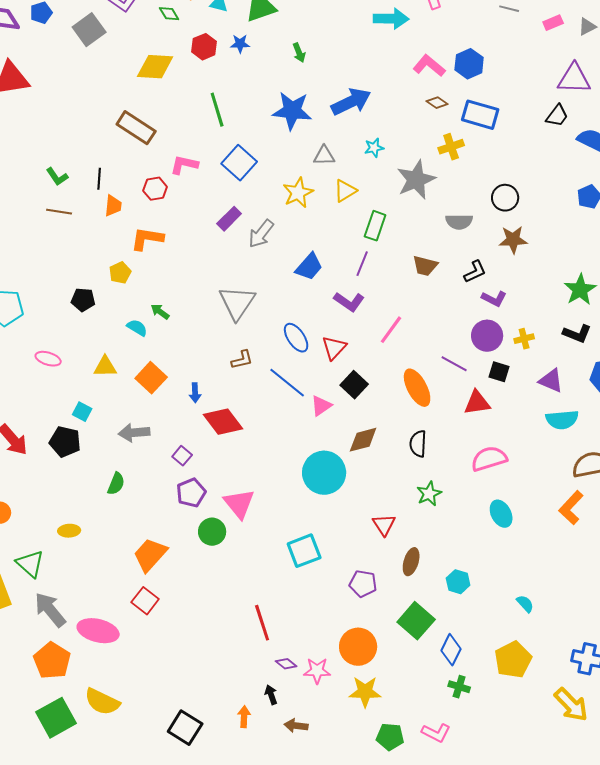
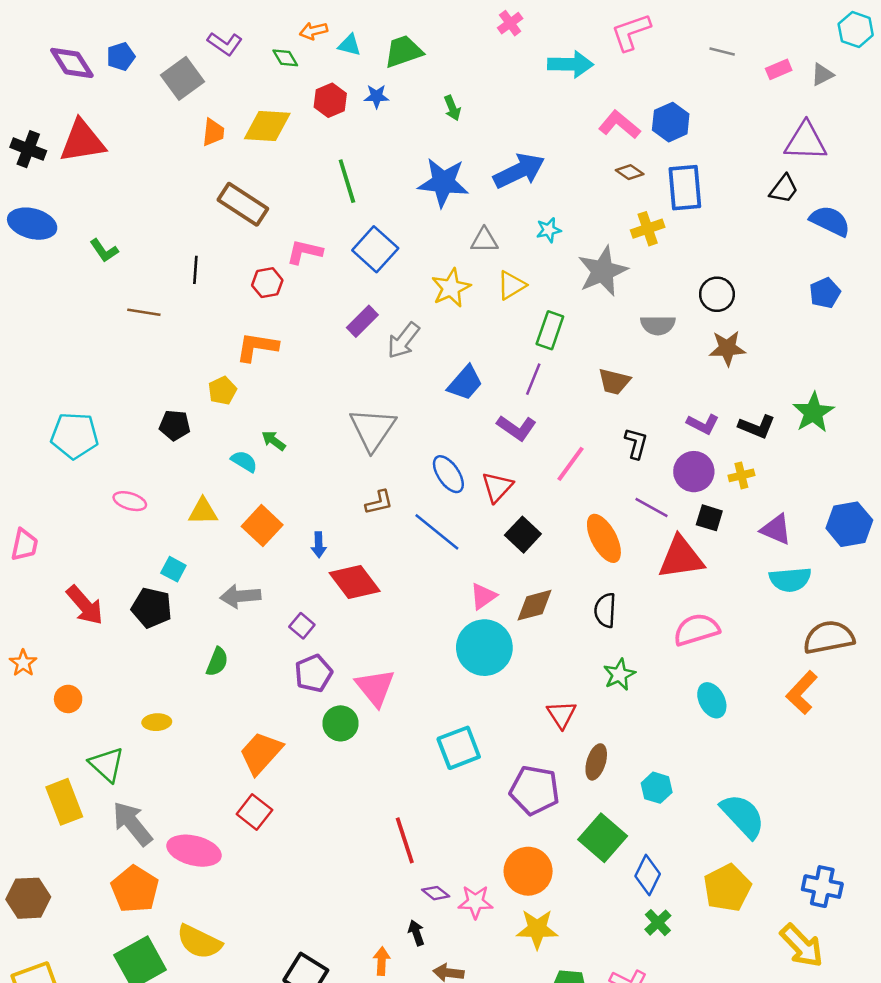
blue rectangle: (480, 115) -> (685, 188), turned 69
green L-shape: (57, 177) -> (104, 251), moved
orange trapezoid: (113, 206) -> (213, 132), moved
black L-shape: (475, 272) -> (636, 443), moved, turned -50
black L-shape: (577, 334) -> (757, 427), moved
red triangle: (477, 403) -> (681, 558), size x1.4
pink triangle: (321, 406) -> (483, 596), moved
purple pentagon: (363, 584) -> (535, 790), size x1.4
cyan semicircle: (525, 604) -> (743, 816), size x2.0
green cross: (459, 687) -> (658, 923), turned 30

